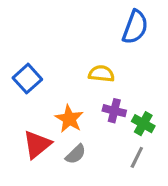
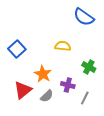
blue semicircle: (135, 27) -> (84, 17), turned 105
purple cross: (114, 111) -> (68, 85), moved
green cross: (143, 124) -> (89, 67), moved

